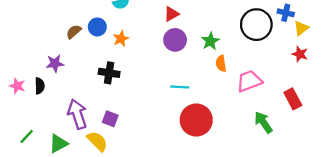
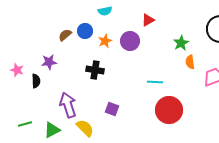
purple circle: (175, 40) -> (130, 41), moved
pink star: (17, 86) -> (17, 70), moved
purple square: (110, 119) -> (112, 109), moved
green line: (27, 136) -> (25, 124), turned 32

